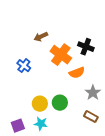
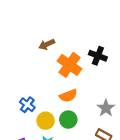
blue cross: (24, 66) -> (27, 105), moved
orange semicircle: (77, 73) -> (68, 96), moved

